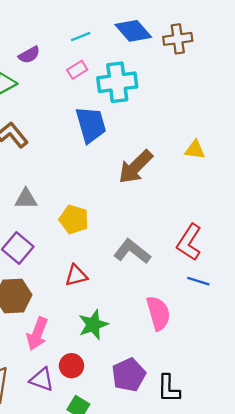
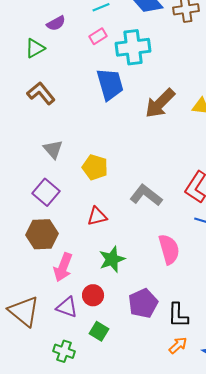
brown arrow: (135, 167) -> (160, 103), moved
gray triangle: (26, 199) -> (53, 149), turned 50

